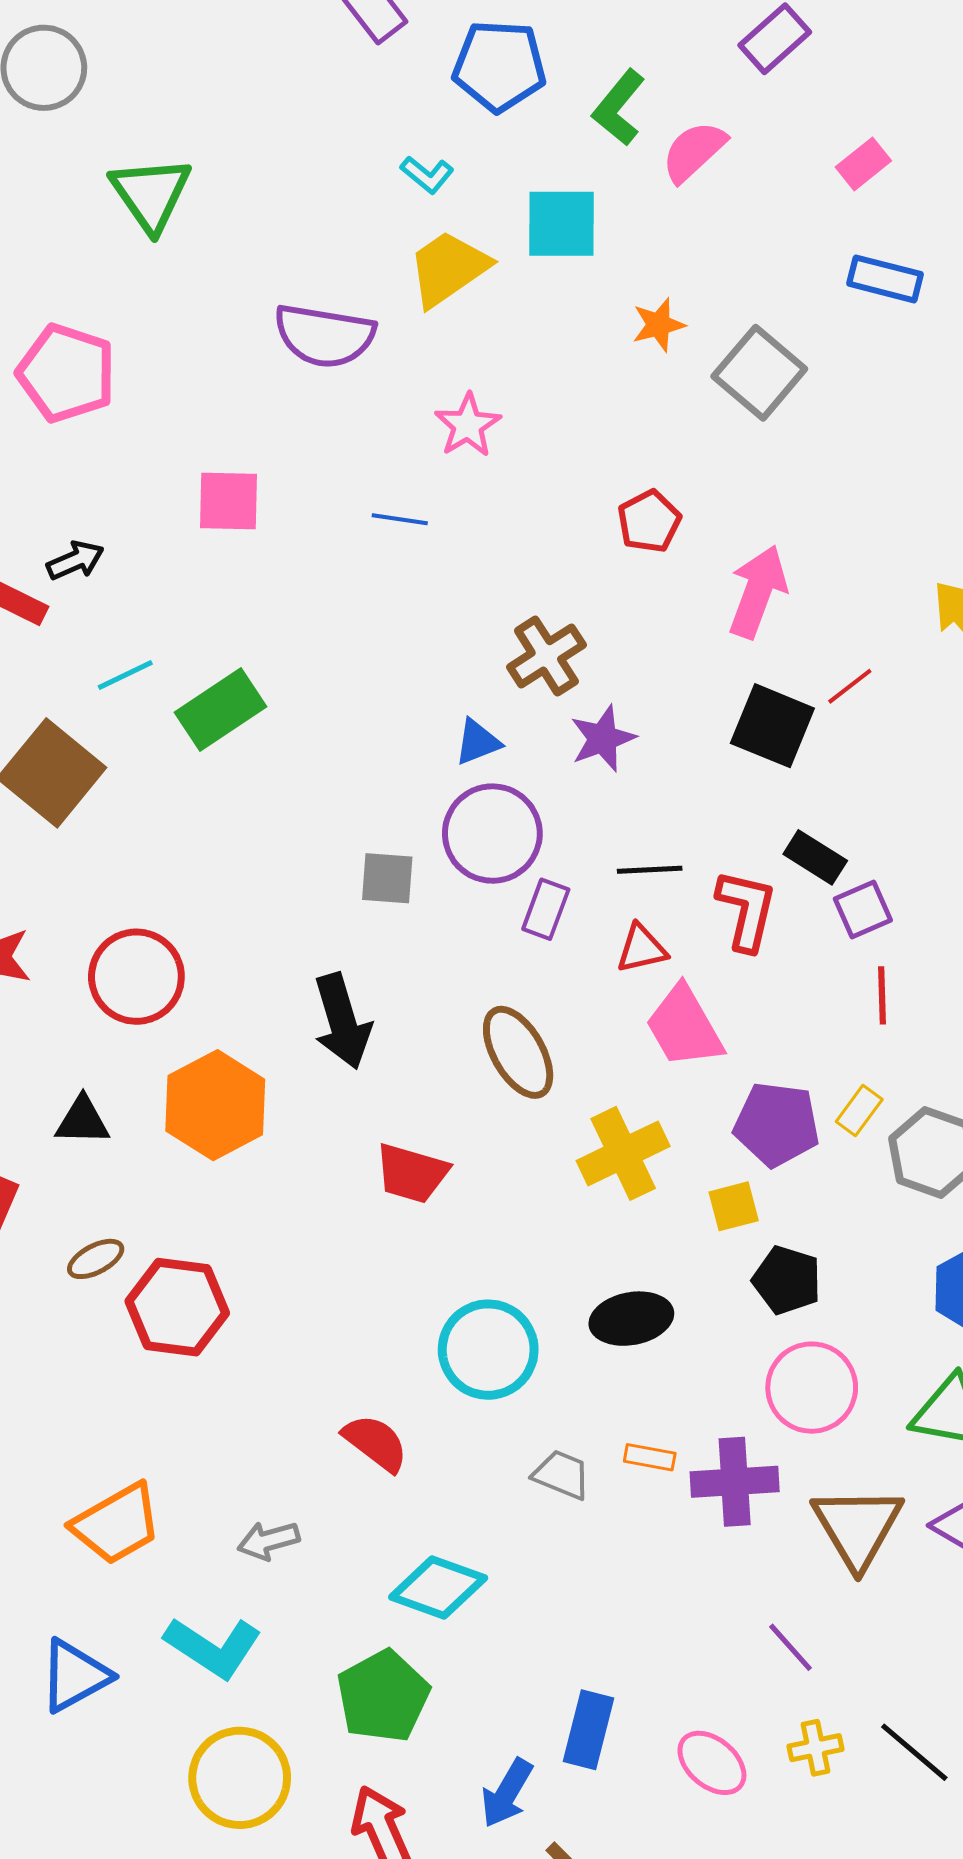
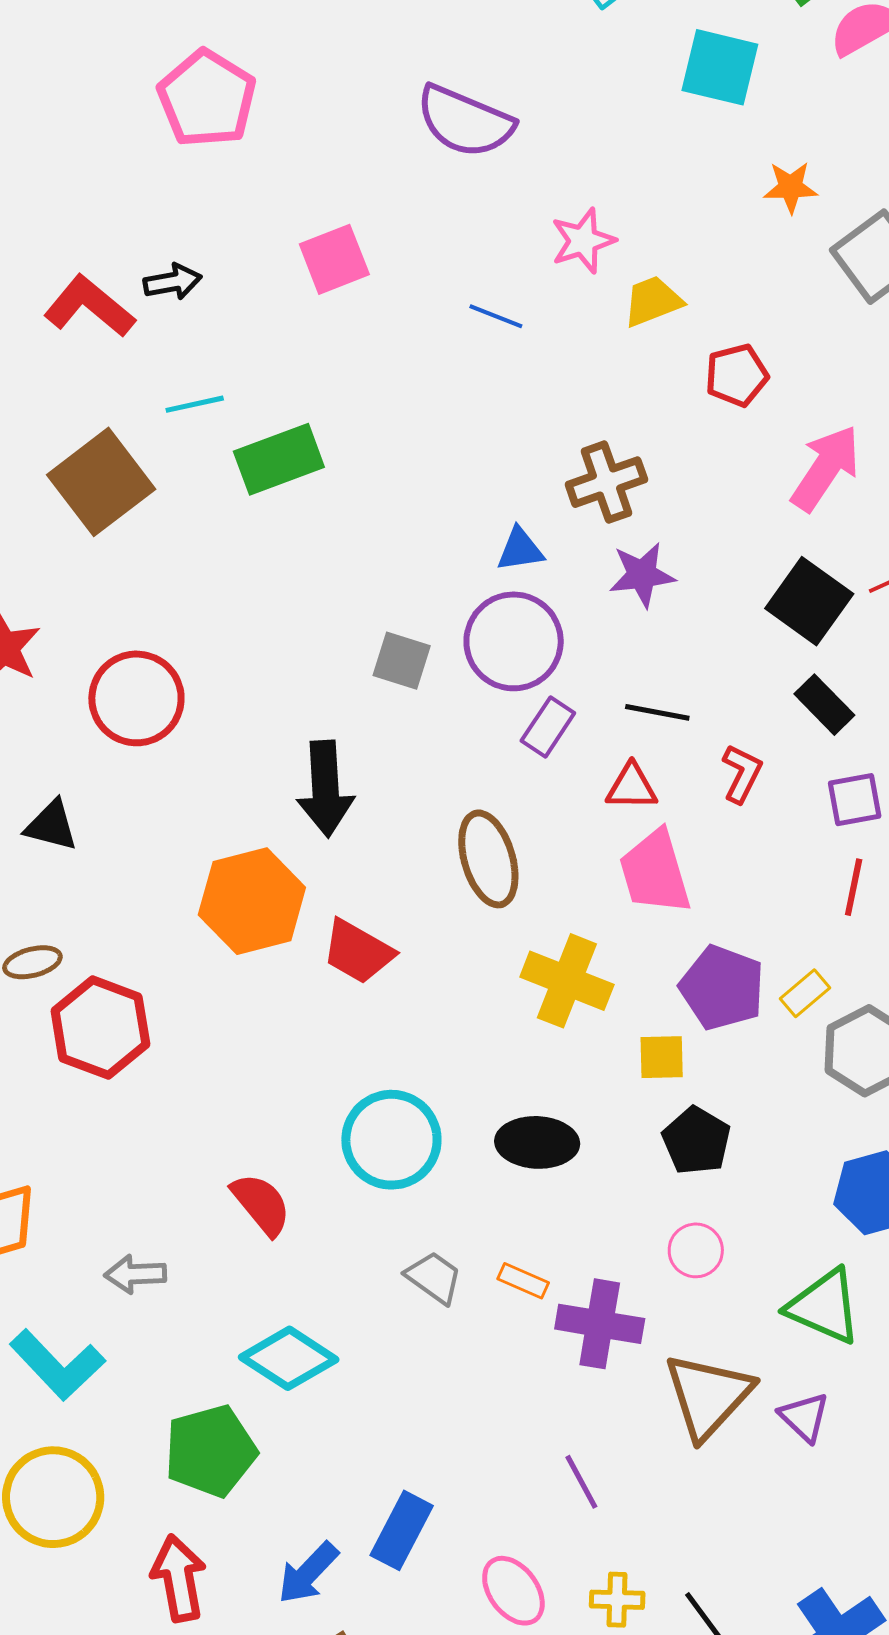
yellow trapezoid: (448, 268) -> (653, 301), moved, size x0.7
pink square: (228, 501) -> (334, 259), turned -36
black rectangle: (815, 857) -> (824, 705), moved
red L-shape: (746, 910) -> (742, 774), size x0.7
orange hexagon: (215, 1105) -> (252, 901), moved
yellow cross: (623, 1153) -> (567, 981), turned 34
pink circle: (812, 1388) -> (696, 1250), size x0.6
purple line: (791, 1647) -> (581, 1482), moved

